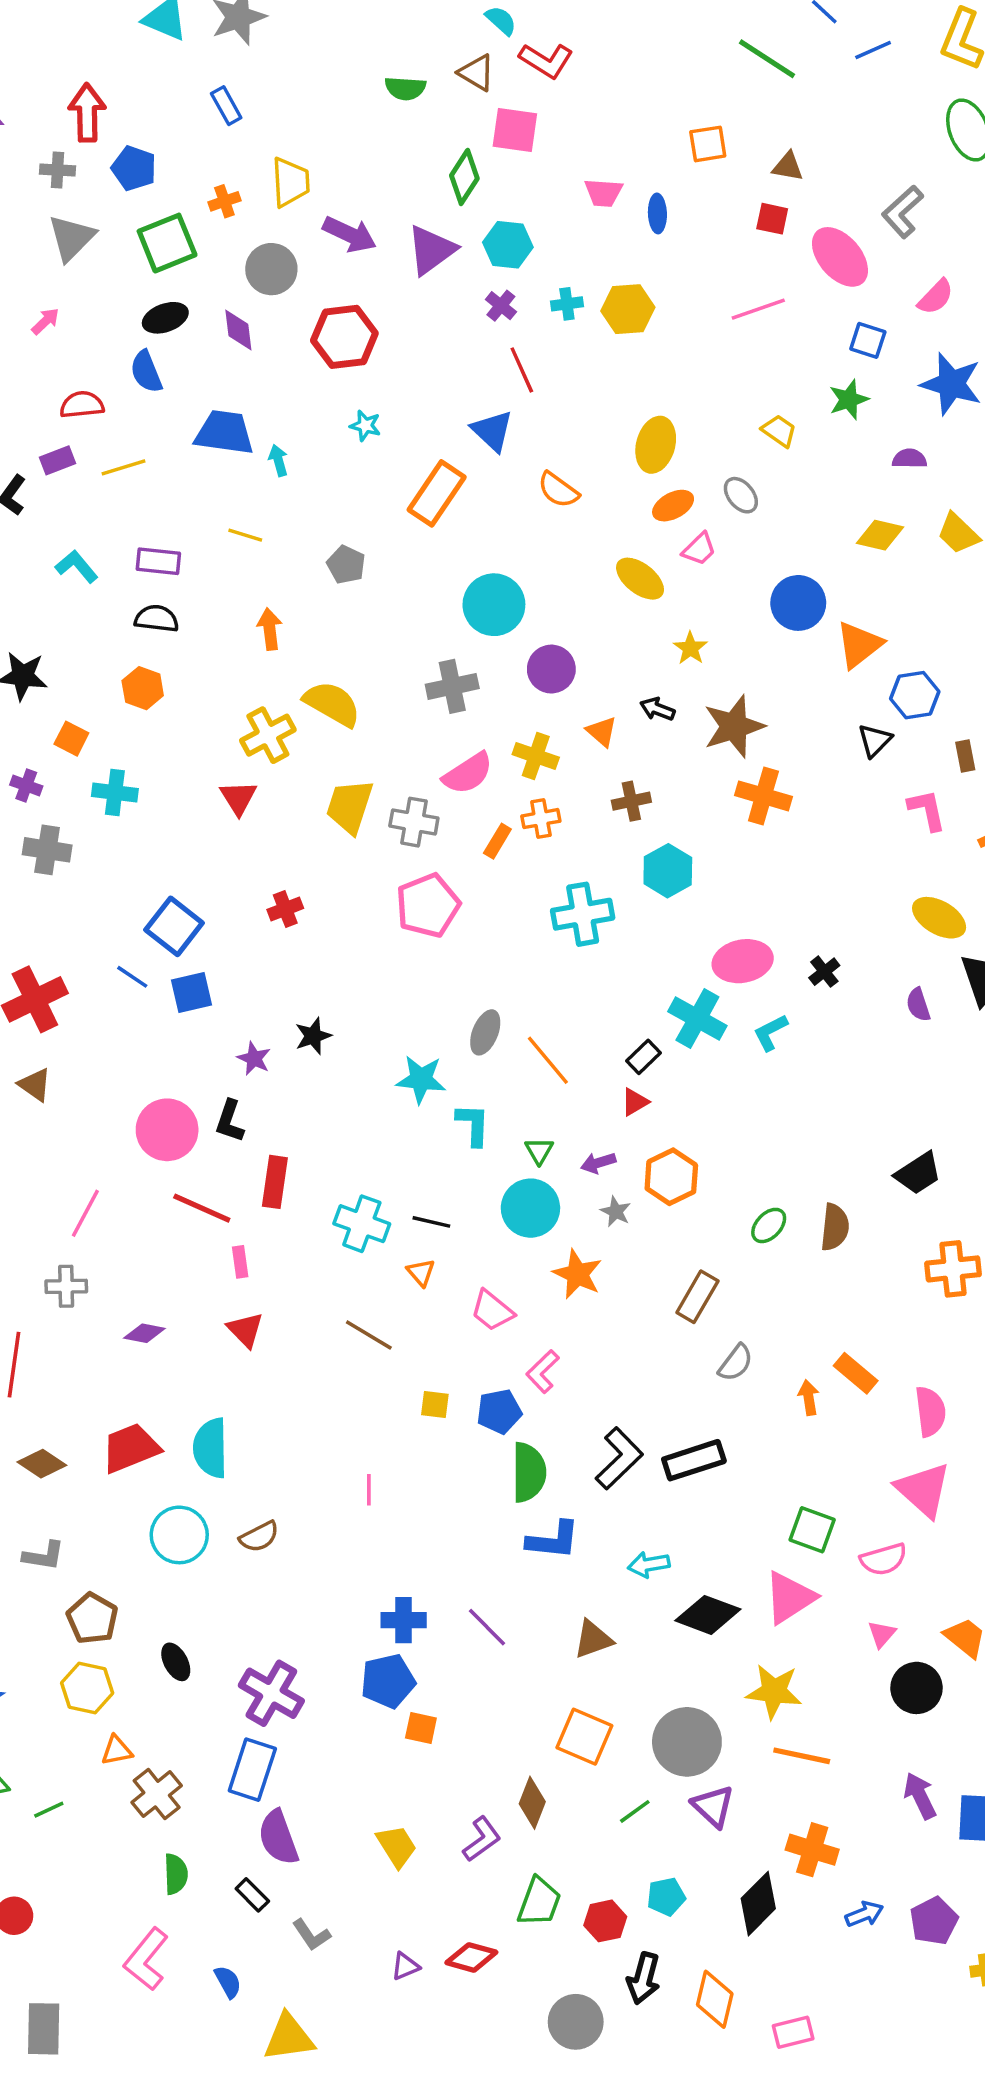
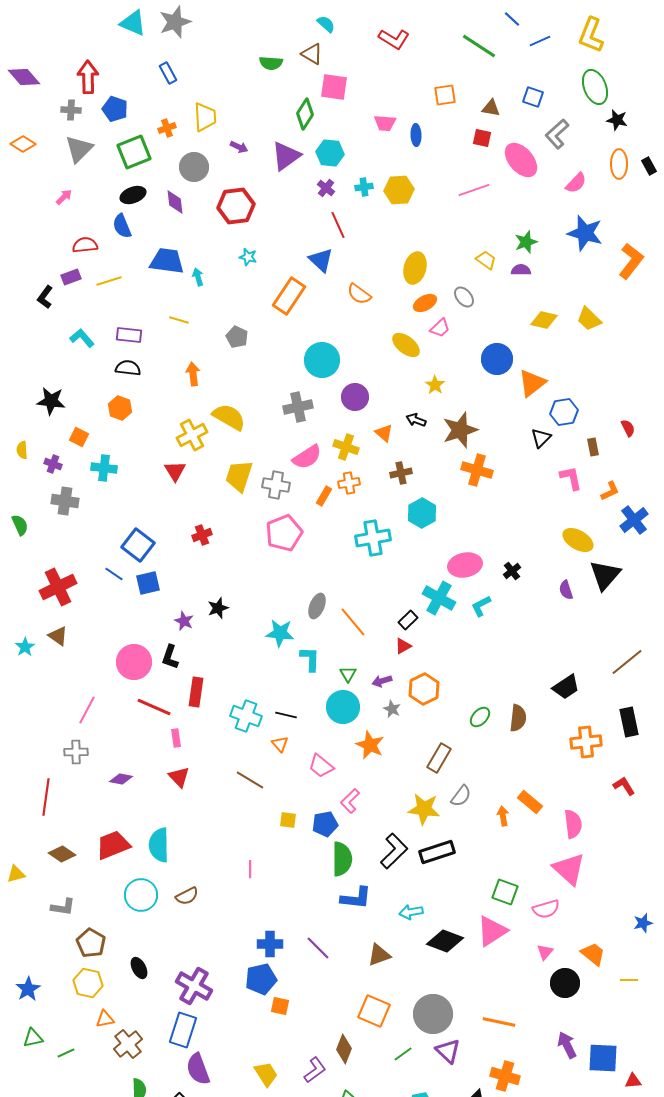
red L-shape: (546, 60) -> (394, 39), moved
purple arrow: (350, 234) -> (239, 147), size x0.6
blue square: (868, 340) -> (533, 97), moved
purple semicircle: (910, 459) -> (521, 270), moved
yellow star: (774, 1691) -> (424, 809), moved

